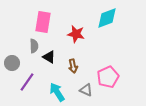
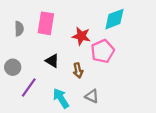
gray semicircle: (34, 46) -> (19, 29), moved
pink pentagon: (108, 77) -> (103, 51), moved

